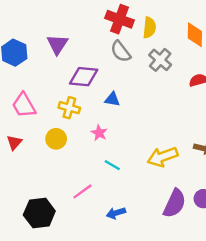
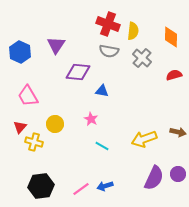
gray semicircle: (121, 51) -> (109, 51), turned -42
yellow cross: (69, 108) -> (34, 142), moved
pink line: (82, 191) -> (81, 189), moved

